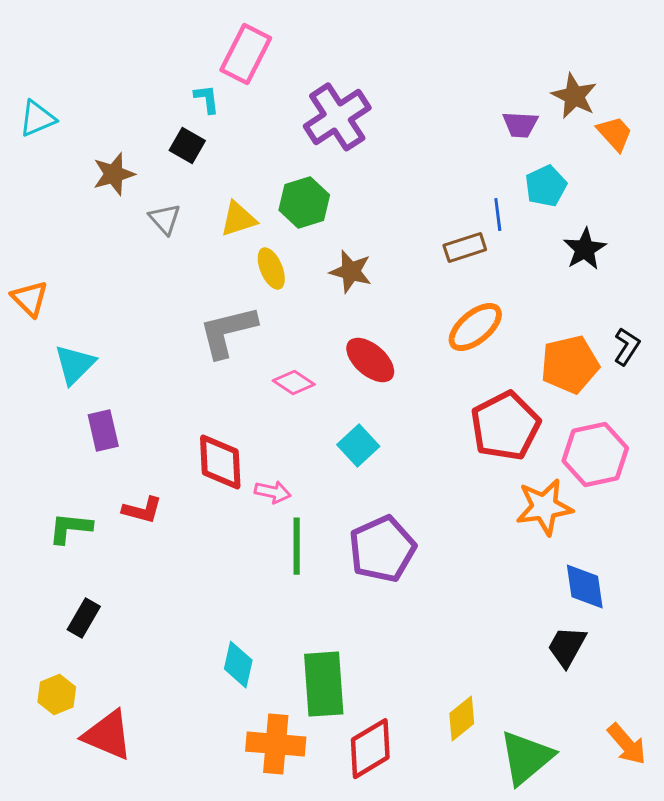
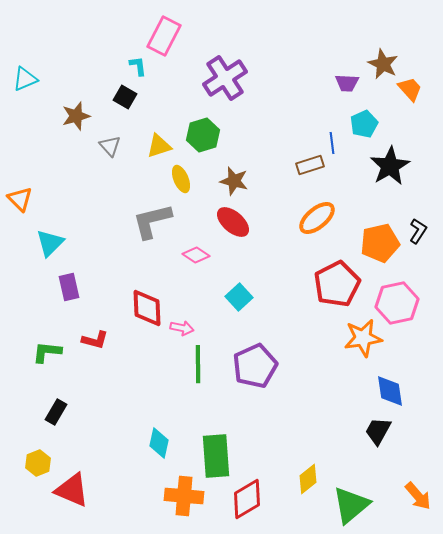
black star: (585, 249) -> (390, 166), size x1.4
red ellipse: (370, 360) -> (233, 222), moved

